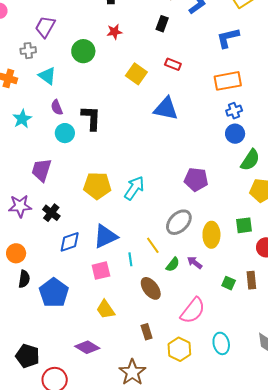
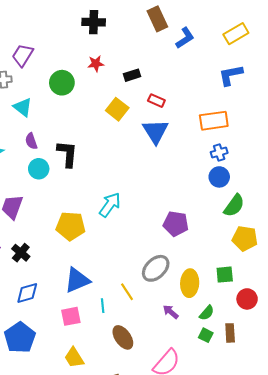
black rectangle: (162, 24) -> (132, 75), moved, turned 49
blue L-shape: (228, 38) -> (231, 75), moved
blue triangle: (166, 109) -> (155, 131), moved, turned 44
cyan arrow: (134, 188) -> (110, 205), moved
blue diamond: (70, 242) -> (27, 293), moved
green semicircle: (173, 264) -> (207, 313), moved

